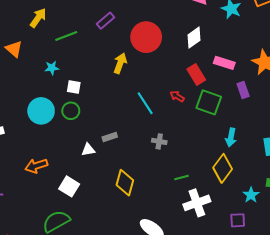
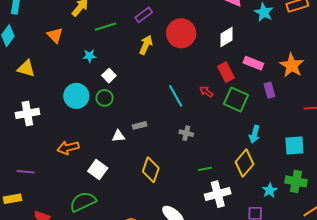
yellow arrow: (120, 63) -> (146, 45), moved
white square: (74, 87) -> (109, 76), turned 32

